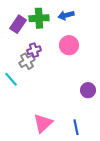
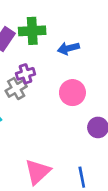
blue arrow: (66, 15) -> (68, 48), moved
pink circle: (69, 45) -> (72, 93), moved

